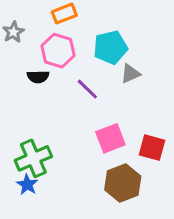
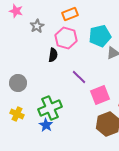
black semicircle: (38, 77) -> (53, 55), turned -80
purple line: (87, 89) -> (79, 77), moved

